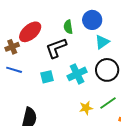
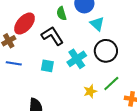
cyan triangle: (102, 42) -> (97, 24), turned -35
black L-shape: (56, 48) -> (52, 36), turned 85
cyan square: (47, 77) -> (47, 66), turned 32

